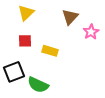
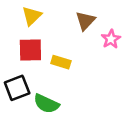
red square: (25, 41) -> (30, 50), size x1.5

